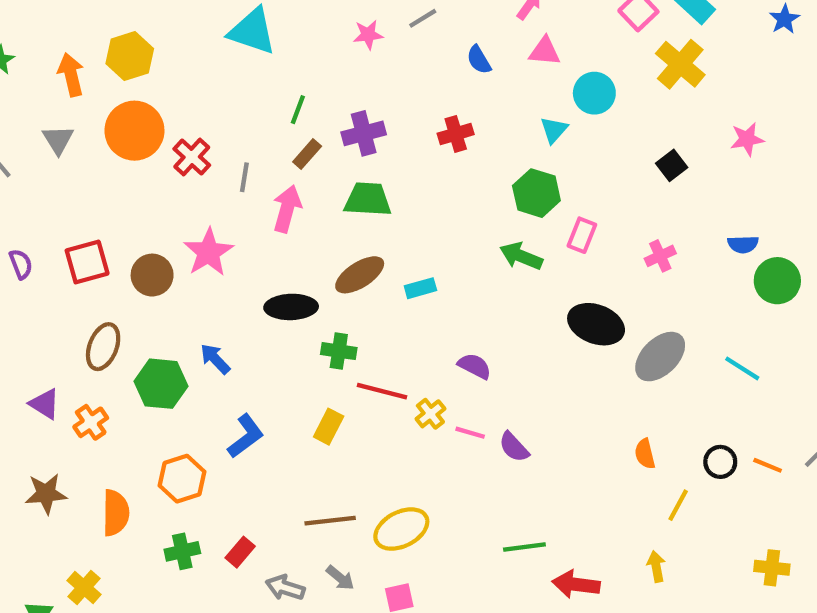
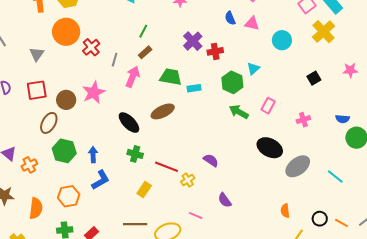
pink triangle: (545, 51) -> (252, 23), moved
cyan triangle: (554, 130) -> (253, 69), moved
purple cross: (364, 133) -> (193, 41), moved, turned -36
gray triangle: (58, 140) -> (37, 54), moved
green hexagon: (536, 193) -> (232, 82), moved
cyan rectangle: (420, 288) -> (194, 88), moved
black ellipse: (291, 307) -> (129, 123), turned 40
brown ellipse: (103, 347) -> (49, 123), moved
green cross: (339, 351) -> (135, 154), moved
blue arrow: (215, 359) -> (93, 155), moved, turned 35
yellow rectangle: (329, 427) -> (144, 190), moved
pink line: (470, 433) -> (196, 216), moved

